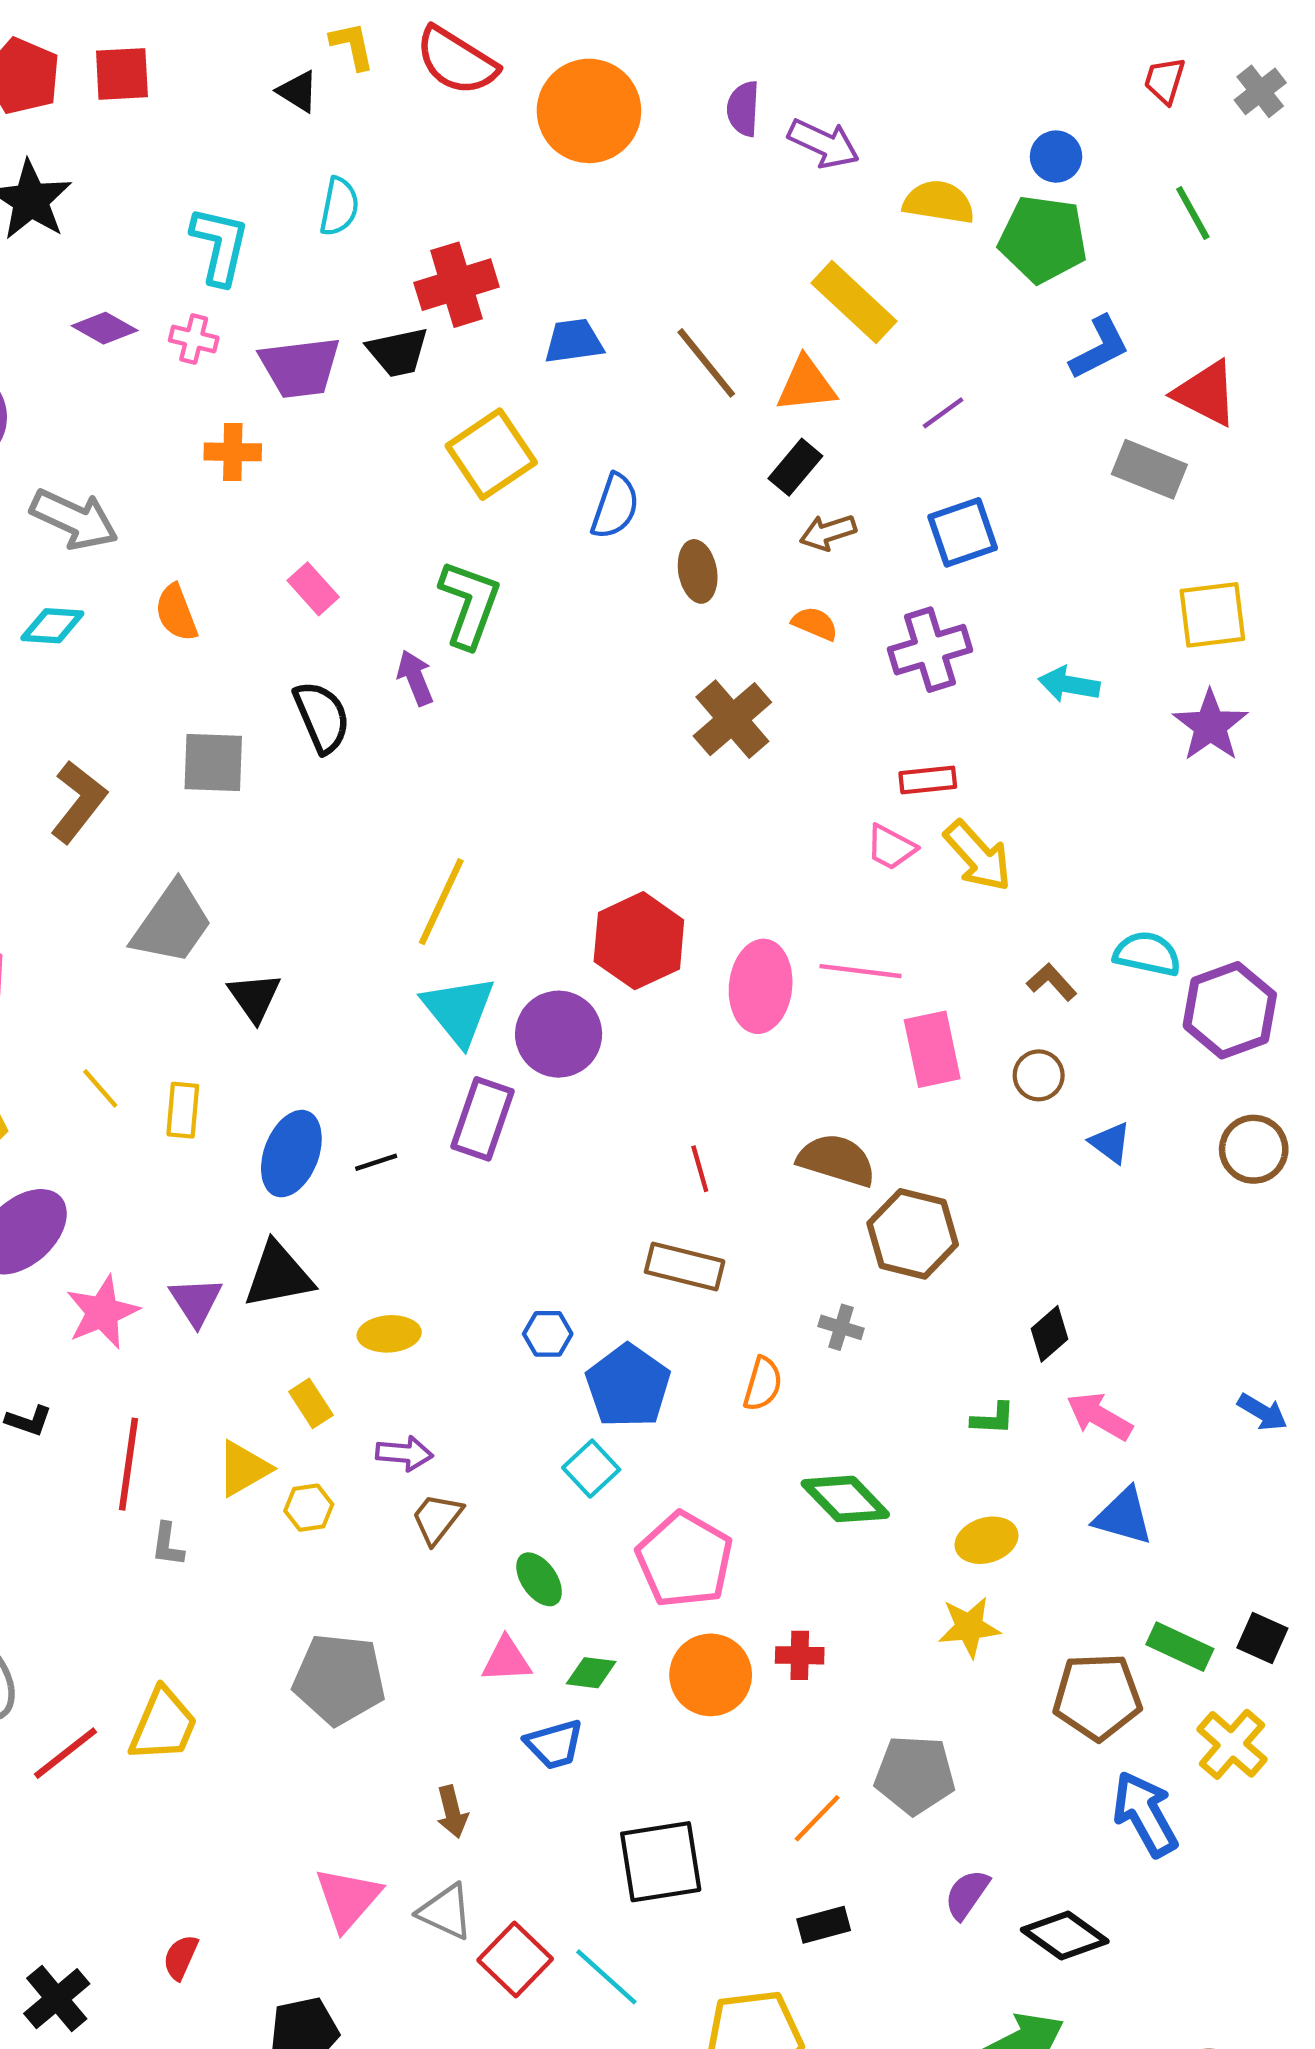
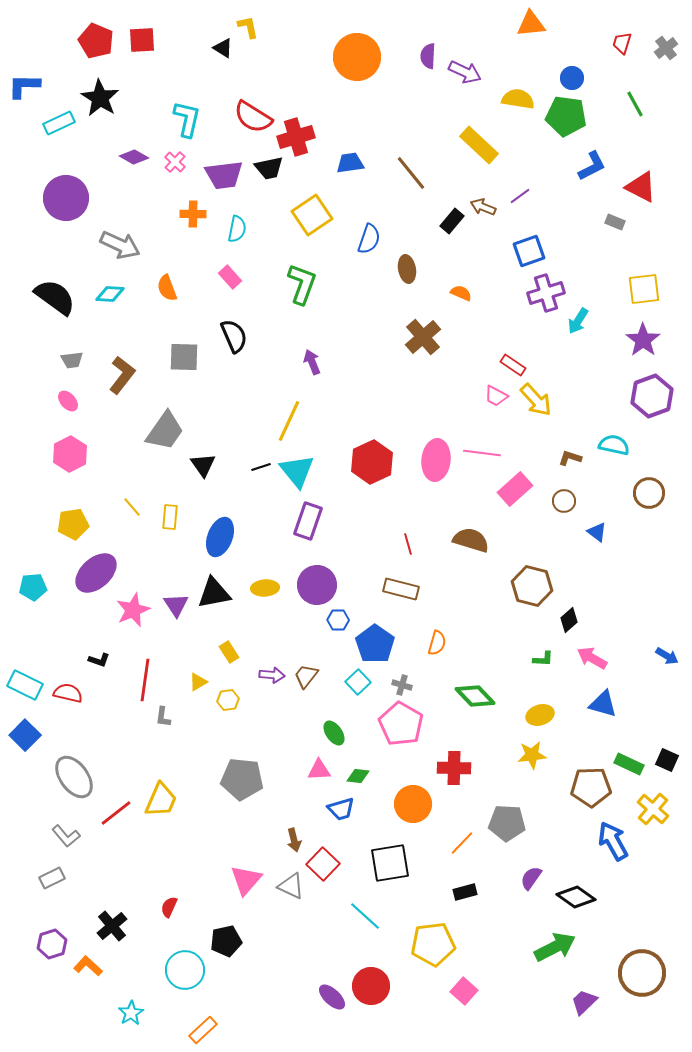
red semicircle: (456, 61) -> (253, 117), moved
cyan semicircle: (339, 206) -> (237, 229), moved
pink cross: (194, 339) -> (175, 162), turned 30
orange triangle: (806, 385) -> (531, 24), moved
gray rectangle: (1149, 469) -> (615, 222), size x0.6
brown arrow: (828, 532) -> (483, 207), moved, turned 40
purple cross: (930, 650) -> (546, 293), moved
purple arrow: (415, 678) -> (312, 362), moved
cyan arrow: (1069, 684) -> (578, 321), turned -68
red rectangle: (928, 780) -> (513, 365), turned 40
red hexagon: (639, 941) -> (372, 462), moved
brown L-shape: (1052, 982) -> (570, 458), turned -30
purple hexagon: (1230, 1010) -> (652, 396), moved
purple circle: (559, 1034) -> (317, 585), moved
pink rectangle: (932, 1049) -> (515, 489), turned 60
brown circle: (1254, 1149) -> (649, 493), moved
black line: (376, 1162) -> (261, 467), moved
brown hexagon: (913, 1234) -> (532, 586), moved
gray cross: (841, 1327) -> (402, 685), moved
yellow ellipse: (389, 1334) -> (265, 588), moved
yellow triangle: (244, 1469) -> (198, 682), size x0.7
brown trapezoid: (437, 1519) -> (306, 676), moved
red cross: (800, 1655) -> (454, 768), size x1.5
orange circle: (711, 1675) -> (413, 804), moved
red square: (515, 1959) -> (323, 864), moved

